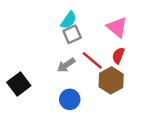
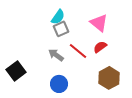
red semicircle: (118, 56) -> (100, 47), turned 32
gray arrow: (66, 65) -> (56, 55), turned 70
brown hexagon: (111, 80) -> (109, 78), moved

